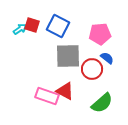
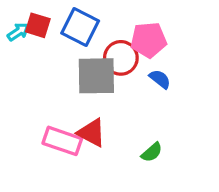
red circle: (92, 69) -> (121, 58), moved
green semicircle: (102, 103) -> (152, 152), size x0.6

